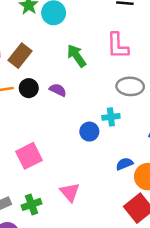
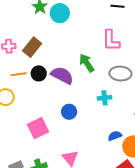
green arrow: (76, 56) -> (87, 63), moved
purple semicircle: (58, 90) -> (62, 75), size x1.6
blue circle: (89, 132) -> (69, 112), moved

